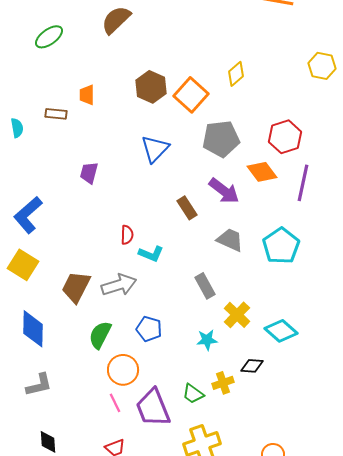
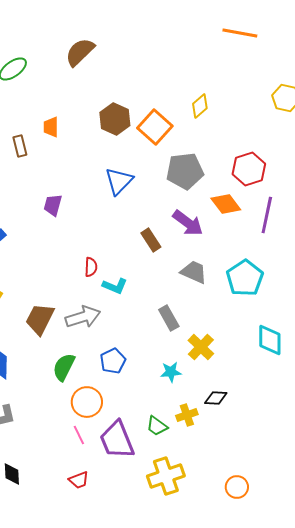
brown rectangle: (56, 114) -> (20, 146), turned 70
blue pentagon: (149, 329) -> (113, 361), turned 30
cyan diamond: (281, 331) -> (270, 340), moved, turned 48

